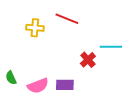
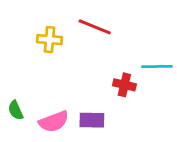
red cross: (88, 60) -> (124, 85), turned -35

